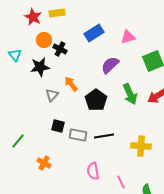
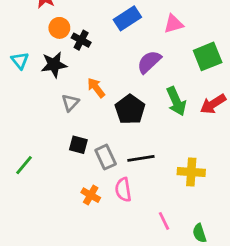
cyan triangle: (15, 55) -> (20, 61), moved
gray rectangle: (78, 135) -> (106, 157), turned 54
orange cross: (44, 163) -> (91, 195), moved
pink semicircle: (93, 171) -> (123, 190), moved

